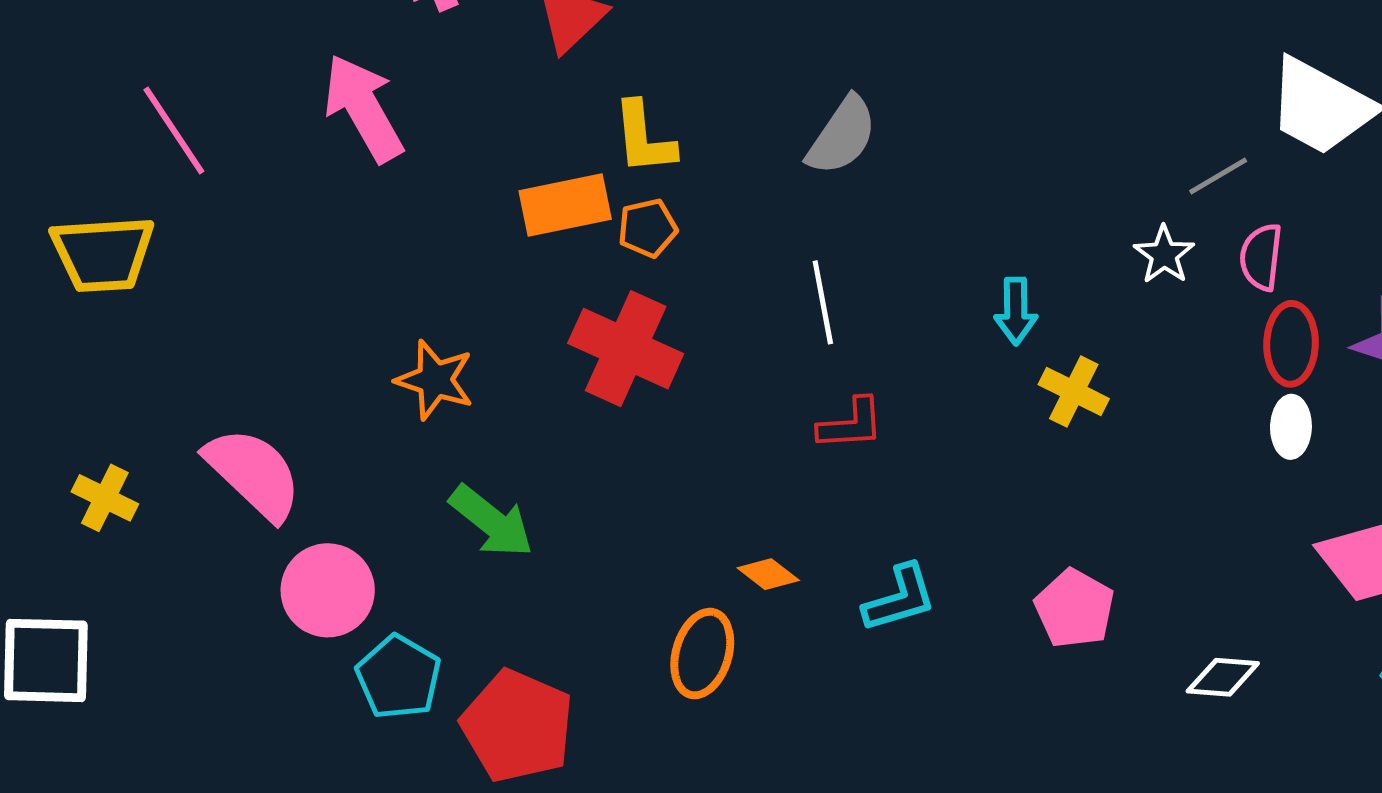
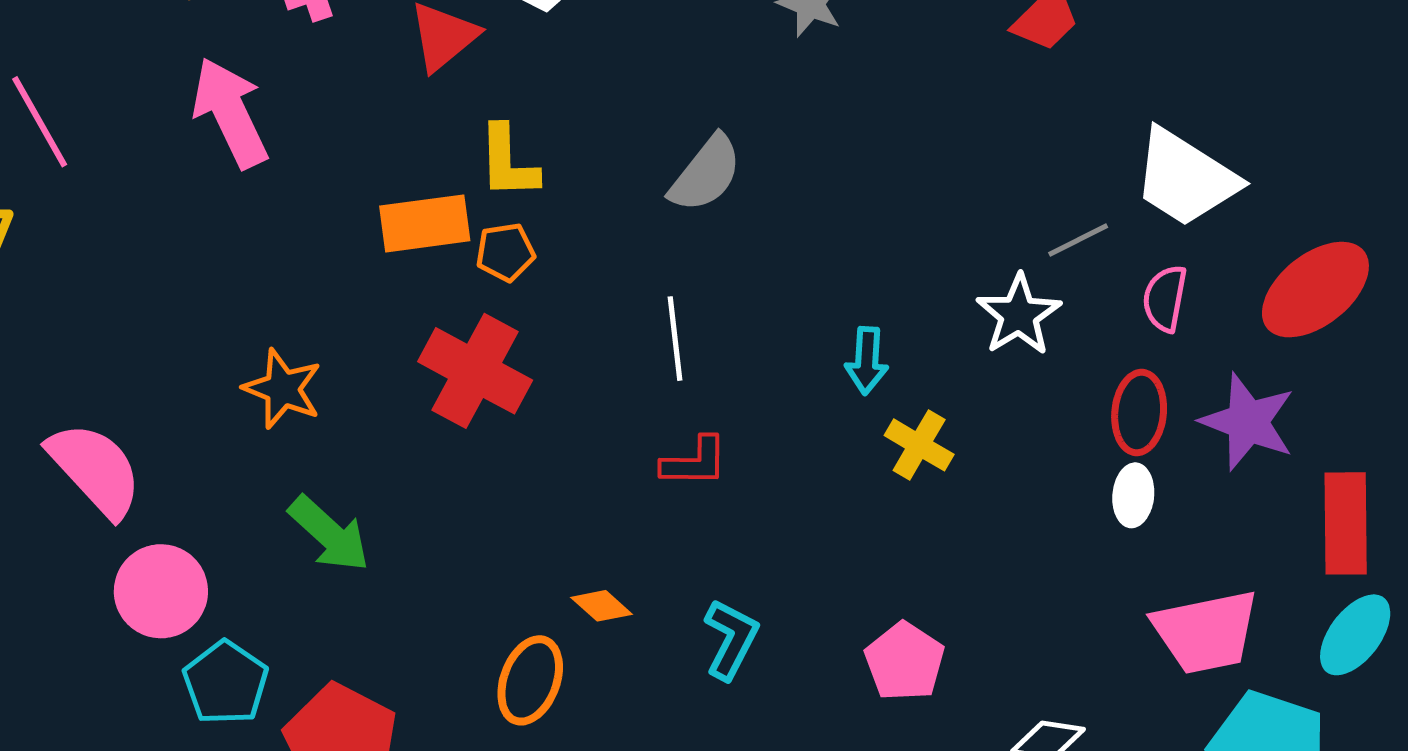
white star: (1164, 255) -> (1019, 315), size x1.4
pink semicircle: (1261, 257) -> (1165, 298), moved
cyan L-shape: (900, 598) -> (731, 639), turned -50

